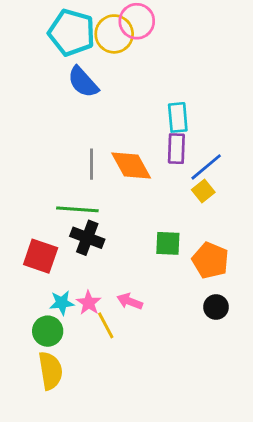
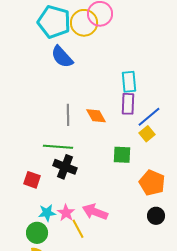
orange diamond: (131, 166) -> (96, 116), size x0.7
green square: (168, 243) -> (122, 155), moved
red square: (41, 256) -> (32, 180), size x0.7
pink arrow: (130, 301) -> (95, 212), size x1.4

